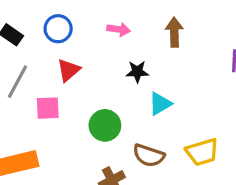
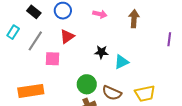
black star: (137, 72) -> (101, 52), moved
green circle: (105, 125) -> (87, 84), moved

